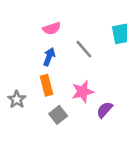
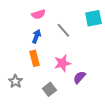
gray star: (17, 99) -> (15, 81), moved
gray square: (58, 115) -> (49, 89), moved

